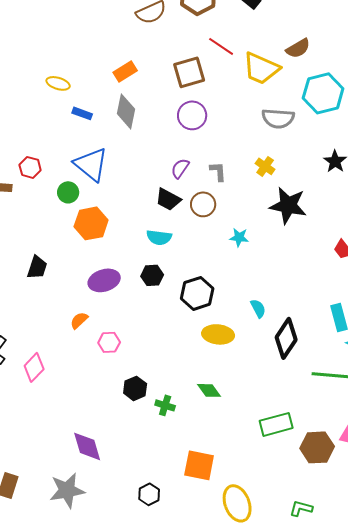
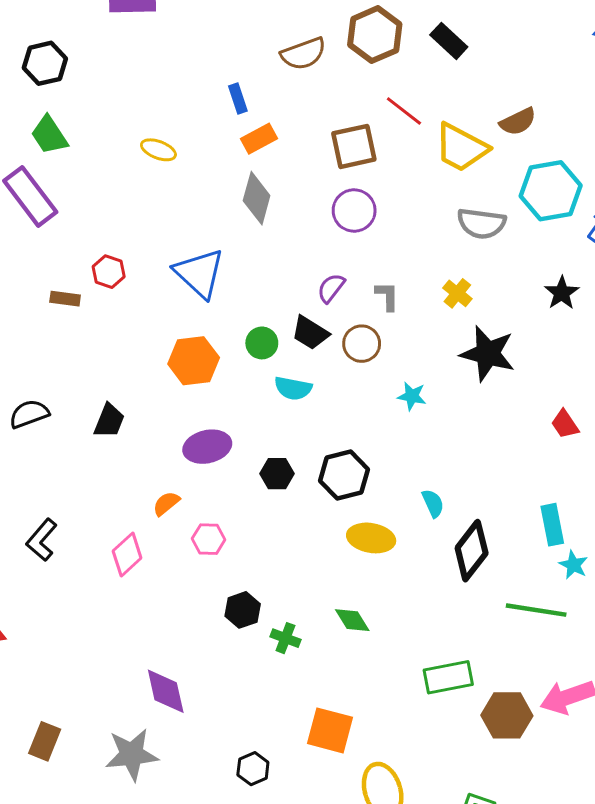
blue rectangle: (82, 113) -> (238, 98), moved, turned 48
green circle: (68, 192) -> (262, 343), moved
black hexagon: (152, 275) -> (277, 474), moved
pink diamond: (34, 367) -> (127, 555), moved

